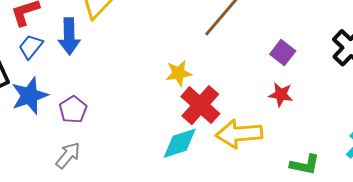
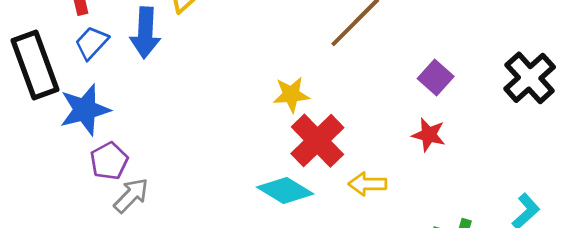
purple pentagon: (73, 109) -> (109, 161), moved
yellow arrow: (239, 134) -> (367, 184), size x0.6
cyan diamond: (180, 143) -> (285, 191), turned 45

